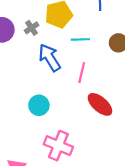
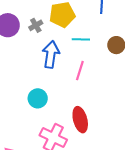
blue arrow: (50, 58) -> (51, 54), turned 36
red ellipse: (100, 104) -> (80, 120), moved, turned 30

